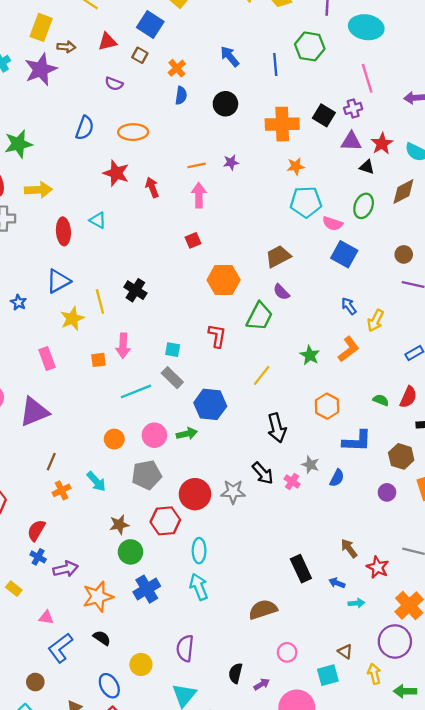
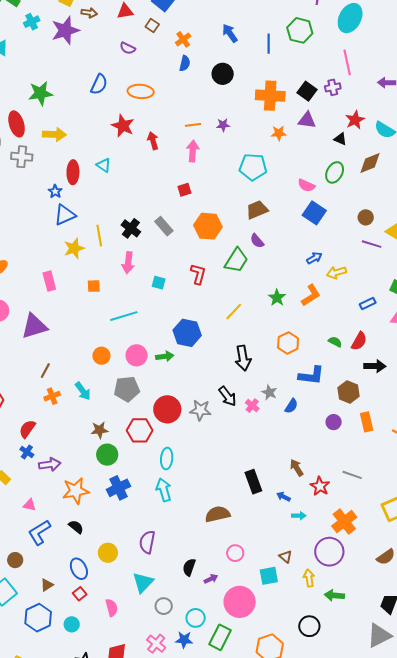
cyan ellipse: (366, 27) -> (350, 18), turned -76
purple triangle: (351, 141) -> (307, 120), moved
cyan pentagon: (306, 202) -> (253, 167), moved
blue star: (18, 302) -> (55, 191), moved
blue arrow: (349, 306) -> (314, 258), turned 91
yellow arrow: (376, 321) -> (336, 273), turned 42
pink arrow: (123, 346) -> (128, 263), moved
gray rectangle: (172, 378) -> (164, 226), moved

